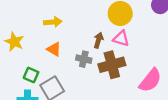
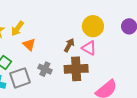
yellow arrow: (53, 22) -> (17, 28), moved, turned 119
gray cross: (84, 59) -> (45, 69), moved

